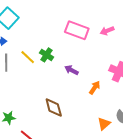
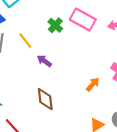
green cross: (47, 55) -> (55, 25), moved
purple arrow: (71, 70) -> (44, 61), moved

